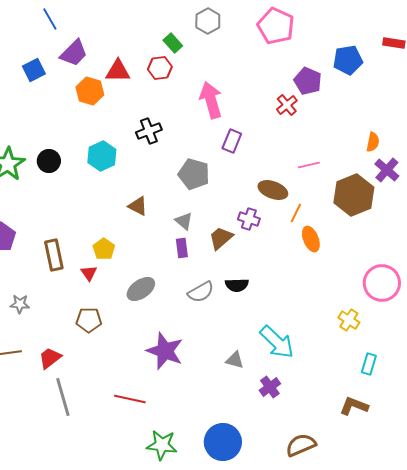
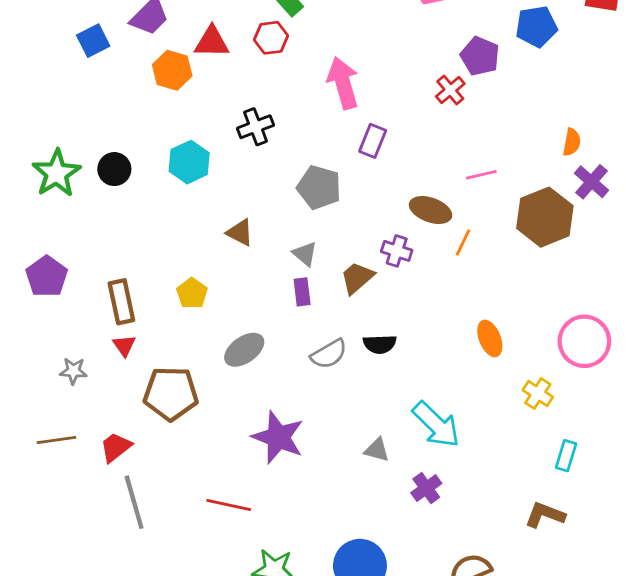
orange ellipse: (311, 239) -> (490, 338), moved
red triangle: (89, 273) -> (124, 346), moved
brown pentagon: (89, 320) -> (171, 394), size x1.5

